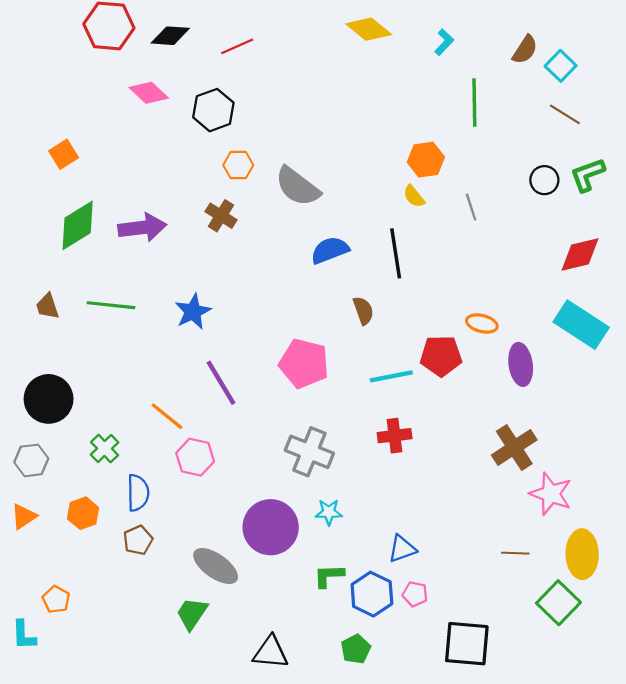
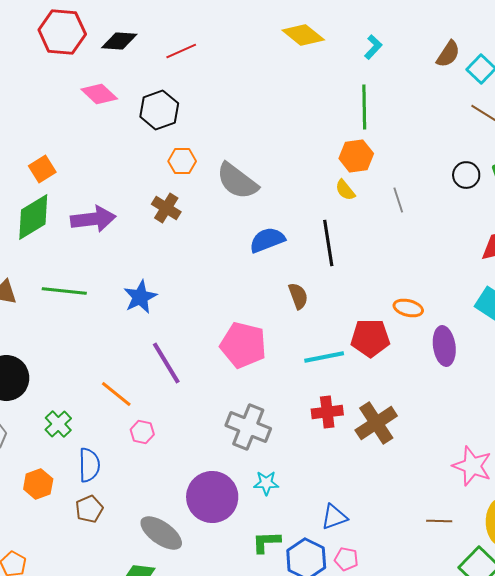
green line: (474, 103) -> (364, 107), moved
orange square: (64, 154) -> (42, 169), moved
brown cross: (514, 447) -> (376, 423), moved
pink hexagon: (195, 457) -> (142, 432), size x0.7

